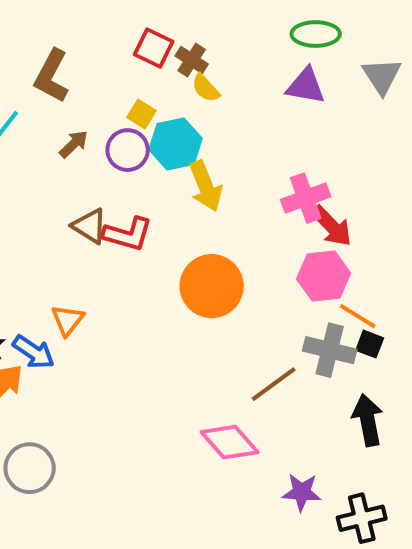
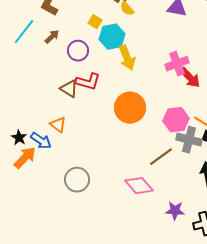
brown arrow: (74, 144) -> (52, 37), moved
purple circle: (128, 150) -> (78, 51), moved
brown triangle: (90, 226) -> (69, 89), moved
pink hexagon: (324, 276) -> (176, 120), moved
orange triangle: (68, 320) -> (58, 125), turned -30
gray circle: (30, 468) -> (77, 180), moved

